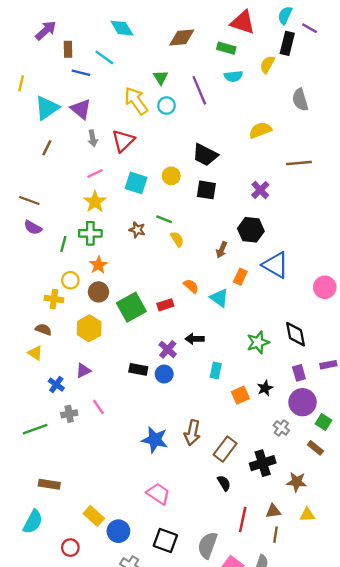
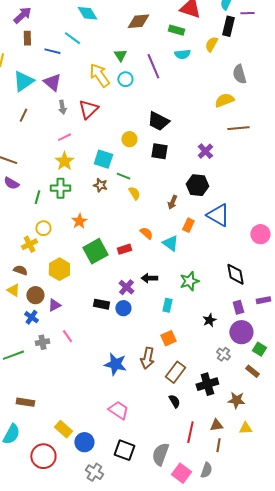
purple line: (310, 28) -> (247, 13), turned -32
brown rectangle: (68, 49) -> (27, 38), moved
yellow semicircle: (260, 130) -> (224, 100), moved
cyan square: (136, 183) -> (103, 159), moved
orange star: (98, 265) -> (79, 221), moved
brown circle: (98, 292) -> (35, 295), moved
yellow cross: (54, 299) -> (29, 244), turned -35
green star: (258, 342) -> (189, 281), moved
orange square: (240, 395) -> (168, 338), moved
red circle: (70, 548) -> (43, 456), size x1.6

